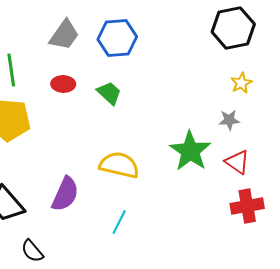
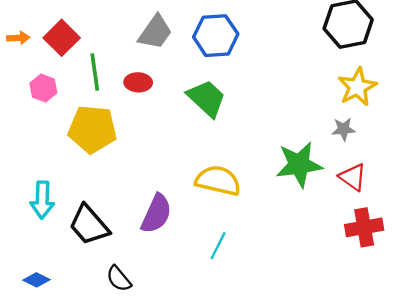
yellow star: (241, 83) -> (357, 87), size x1.6
red ellipse: (63, 84) -> (138, 82), moved
green trapezoid: (109, 93) -> (207, 98), size x1.4
green star: (190, 151) -> (299, 165), turned 30

